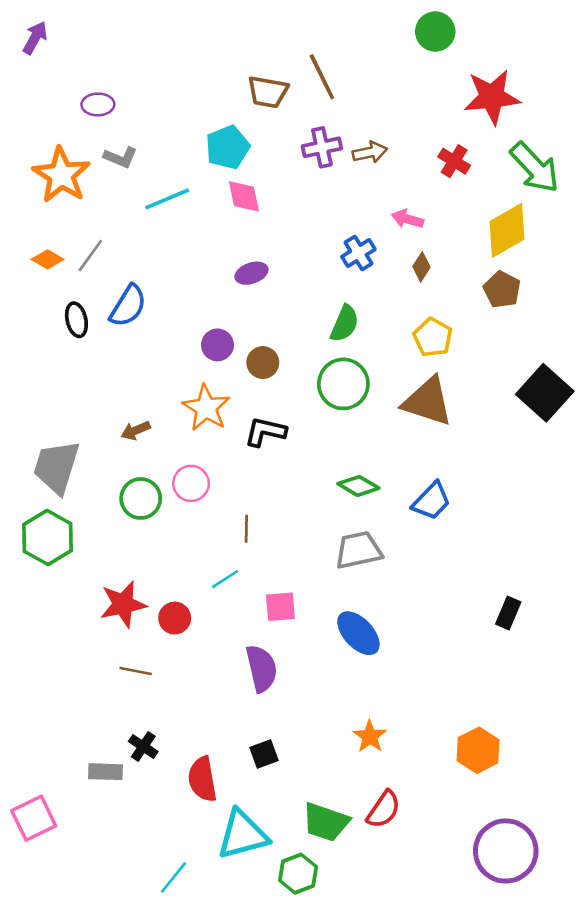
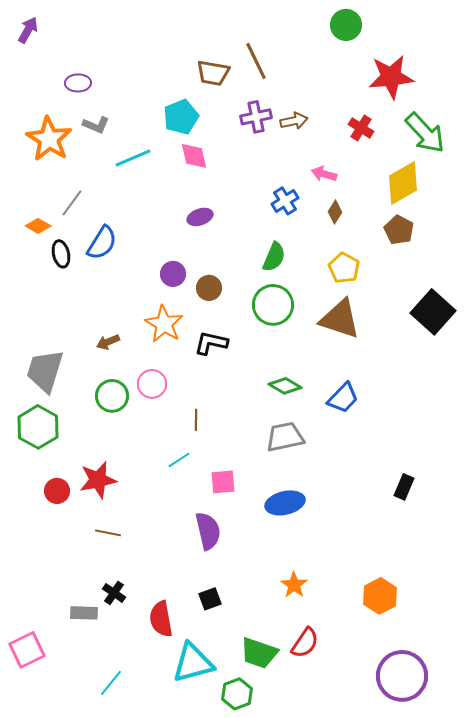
orange diamond: (48, 259) -> (38, 226), moved
red circle: (175, 618) -> (57, 491), moved
blue ellipse: (358, 633) -> (285, 503), turned -60
cyan line: (173, 877) -> (111, 683), moved

